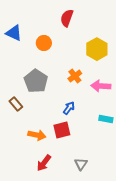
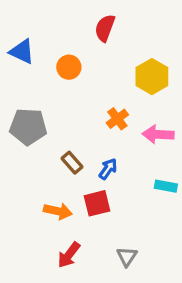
gray pentagon: (36, 81) -> (28, 127), moved, turned -30
brown rectangle: (16, 104) -> (72, 163), moved

